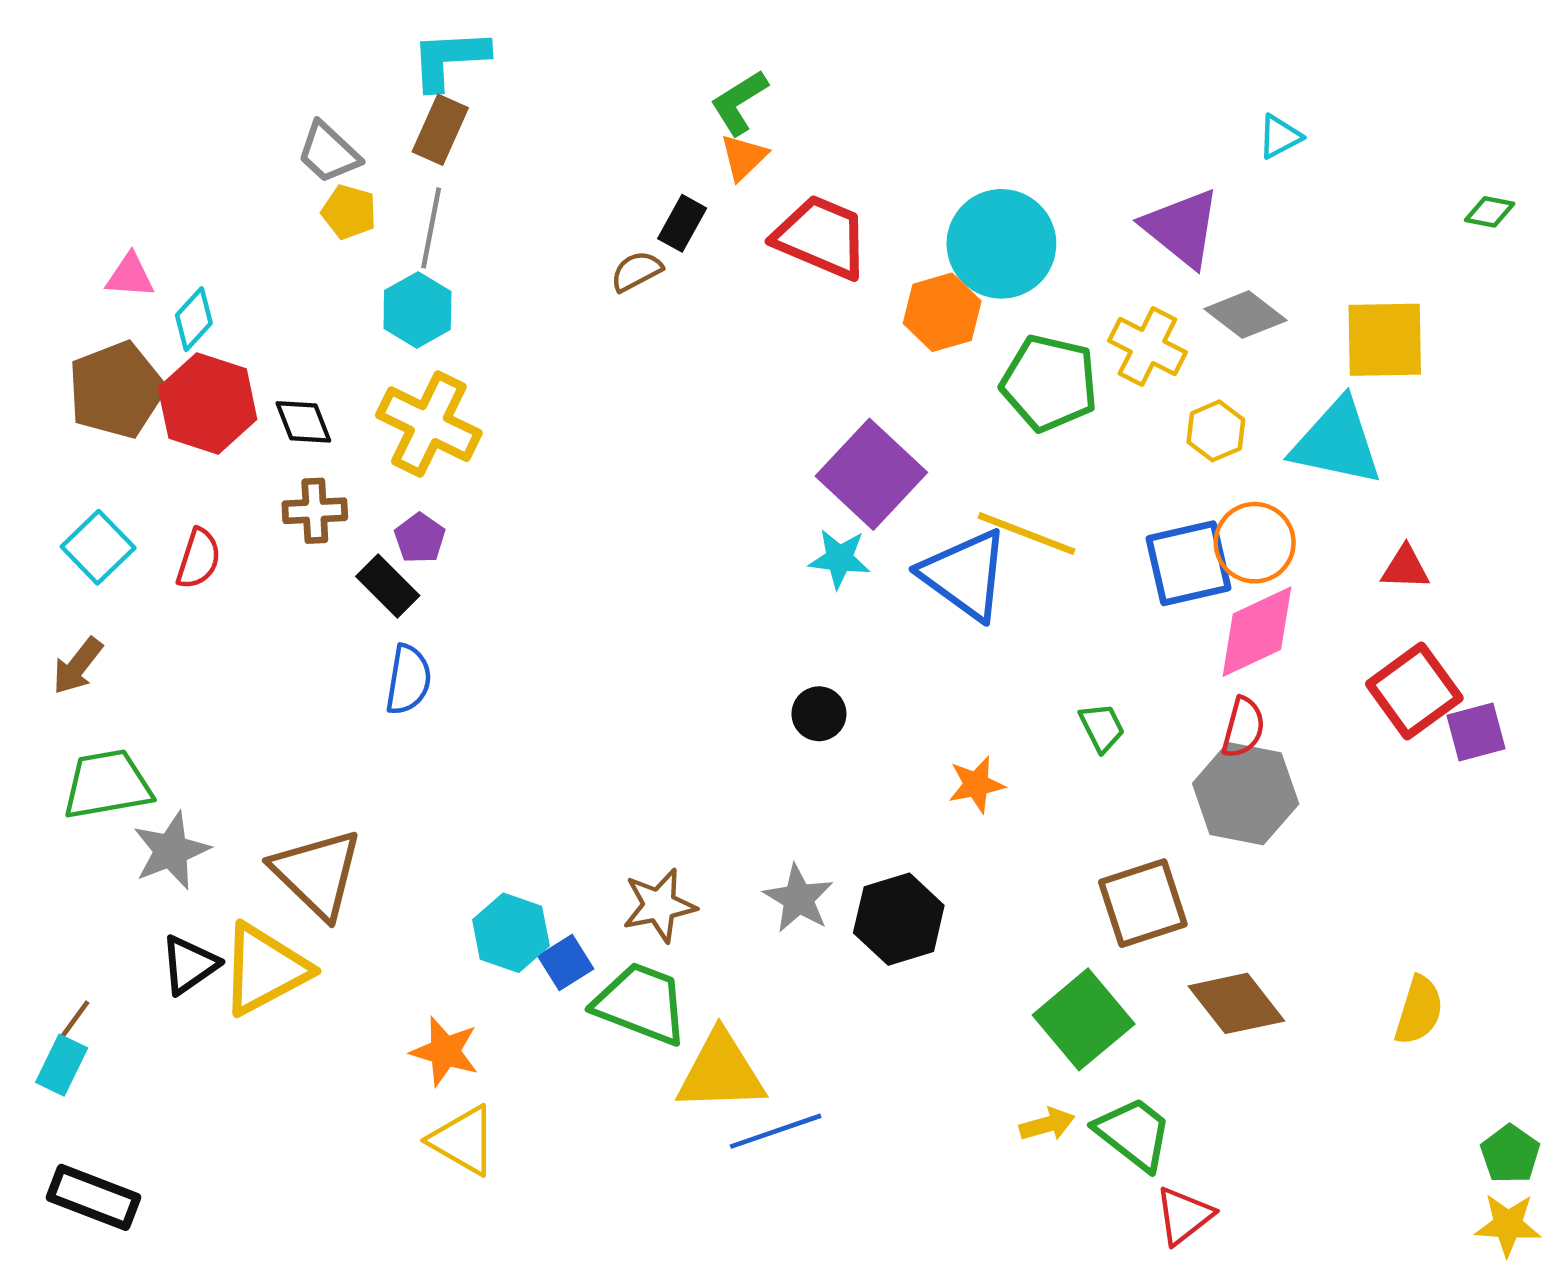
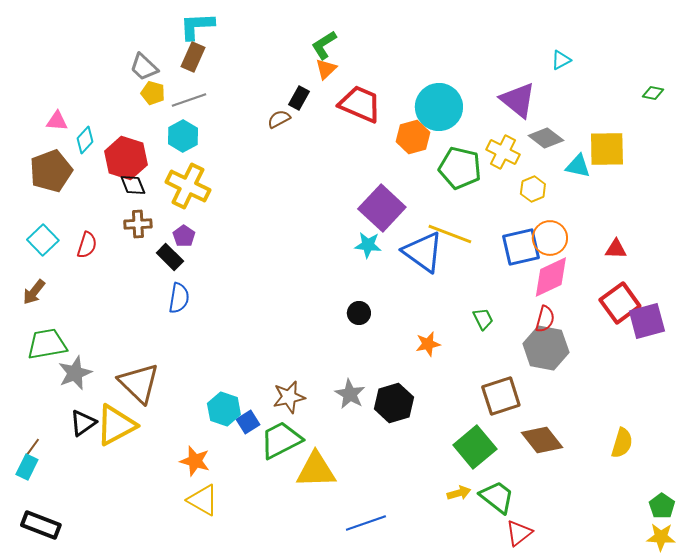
gray line: (431, 228) -> (189, 100), turned 60
red hexagon: (208, 404) -> (126, 158), moved
cyan triangle: (1337, 442) -> (578, 166), moved, size x0.6
purple square: (1476, 732) -> (647, 321), size x1.4
green trapezoid: (641, 1003) -> (281, 440), turned -48
blue line: (776, 1131) -> (366, 523), moved

